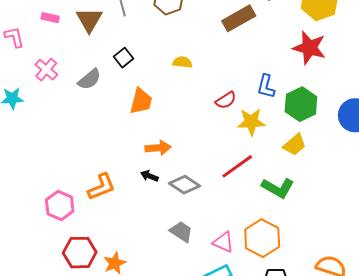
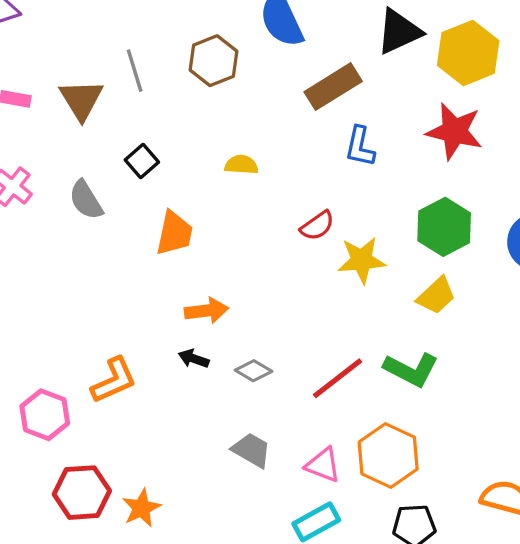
gray semicircle: (89, 79) -> (86, 200), turned 100
blue L-shape: (266, 86) -> (360, 147), moved
red line: (237, 166) -> (338, 378), moved
gray diamond: (184, 185) -> (254, 371), size x0.7

